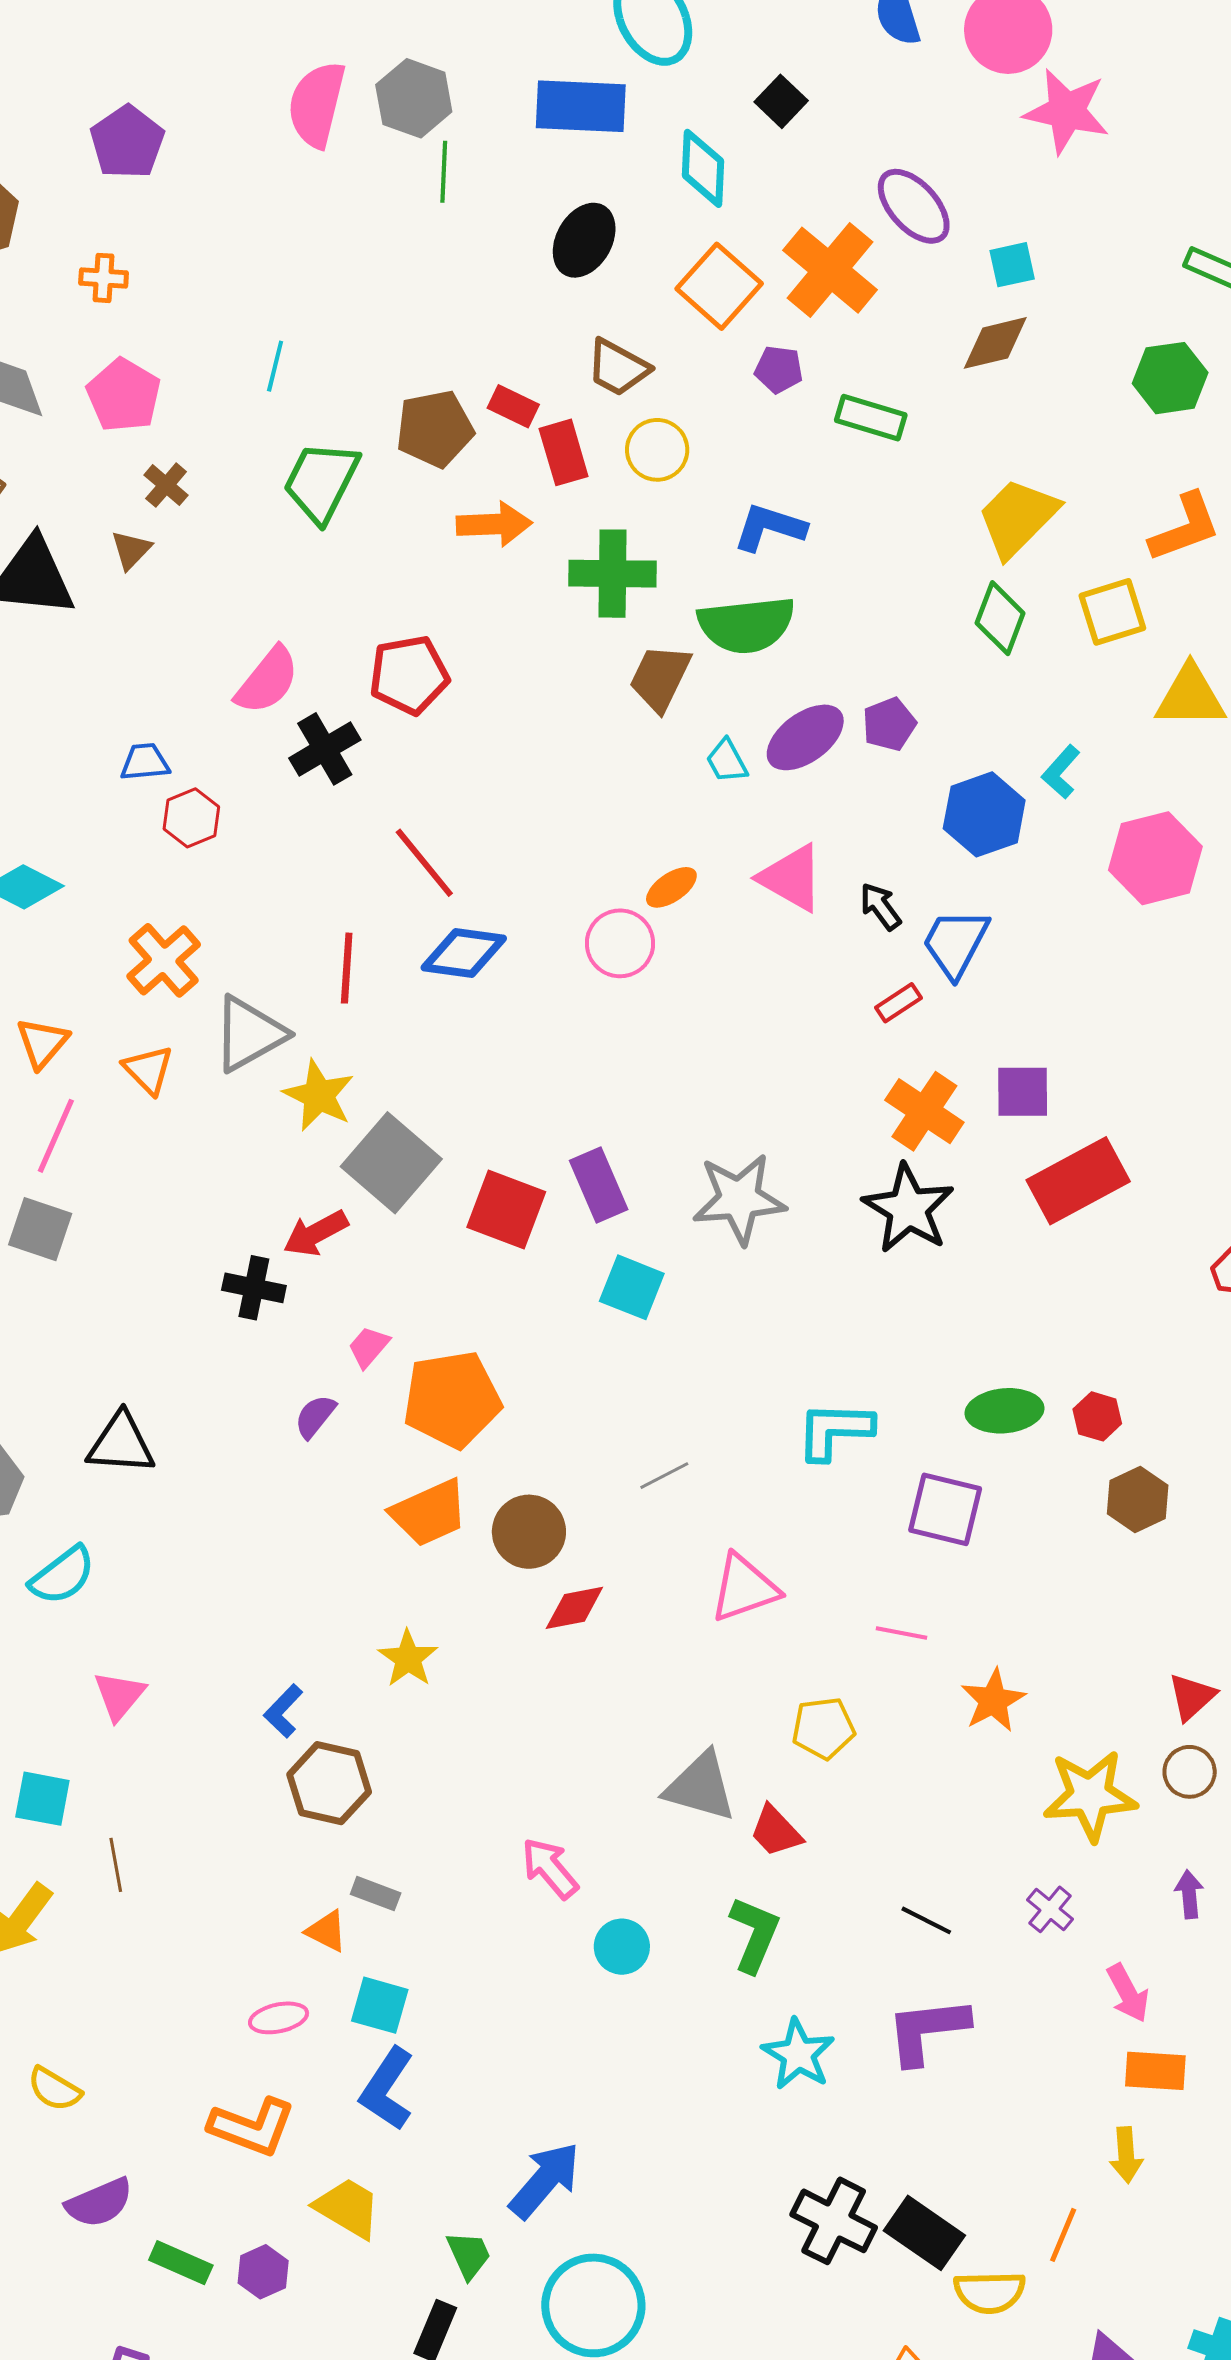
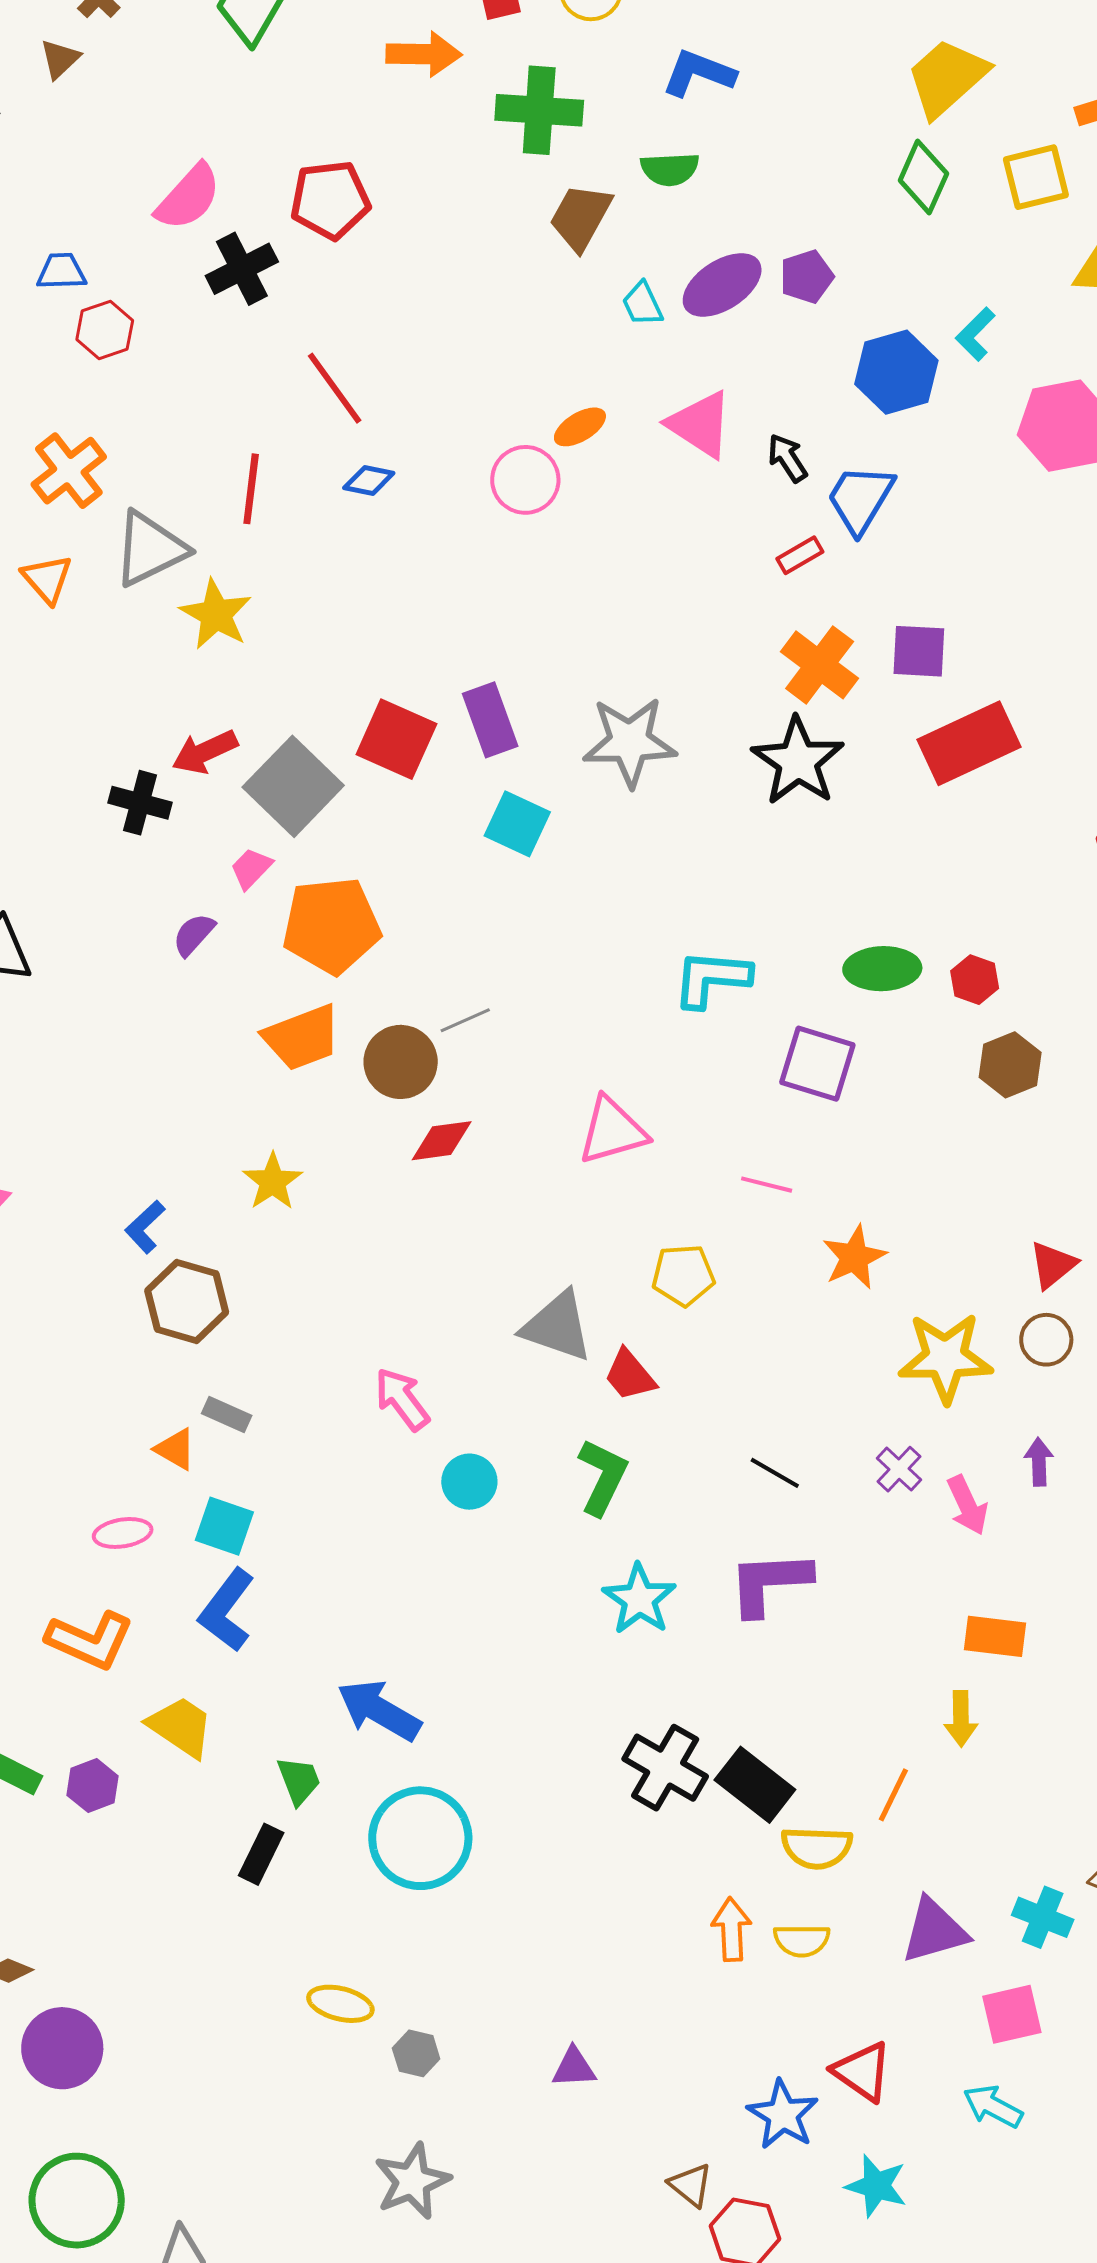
green semicircle: (746, 625) -> (670, 169), size x0.6
blue diamond: (464, 953) -> (369, 481), size x0.6
gray square: (391, 1163) -> (293, 786), moved
gray line: (664, 1476) -> (465, 1020), moved
pink arrow: (1128, 1993) -> (967, 1505), moved
blue arrow: (545, 2180) -> (379, 1710), turned -104

